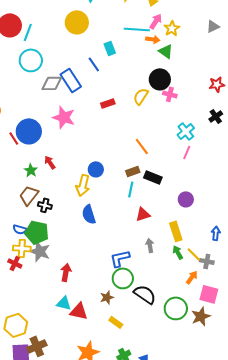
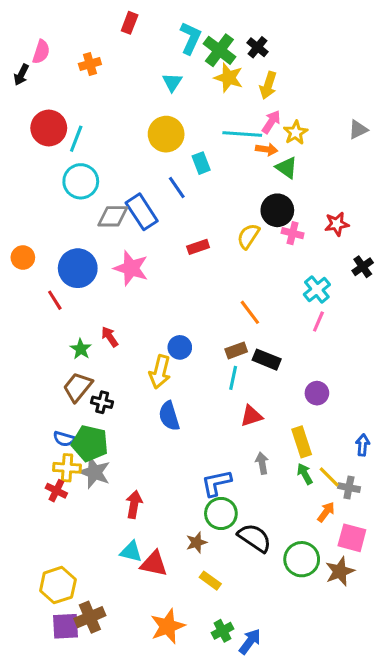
yellow circle: (77, 22) -> (166, 134), moved
red star: (217, 84) -> (337, 224), moved
blue circle: (29, 131) -> (78, 268), moved

